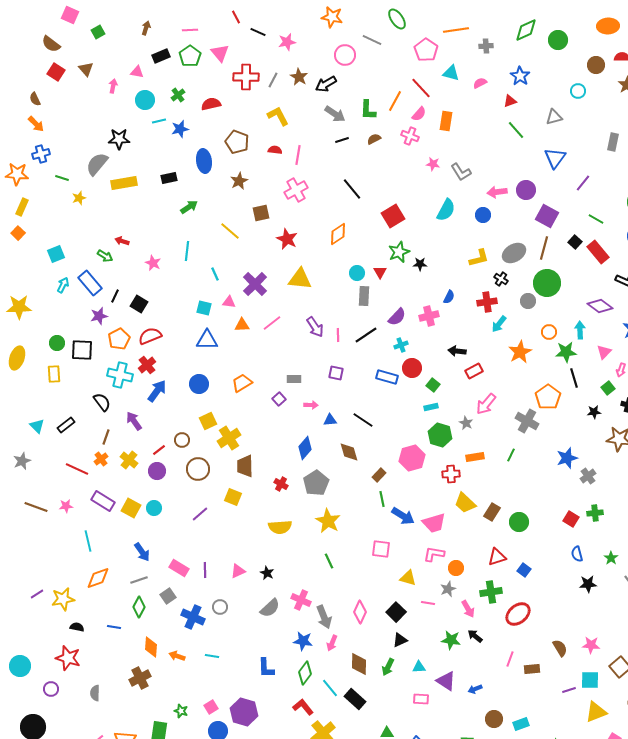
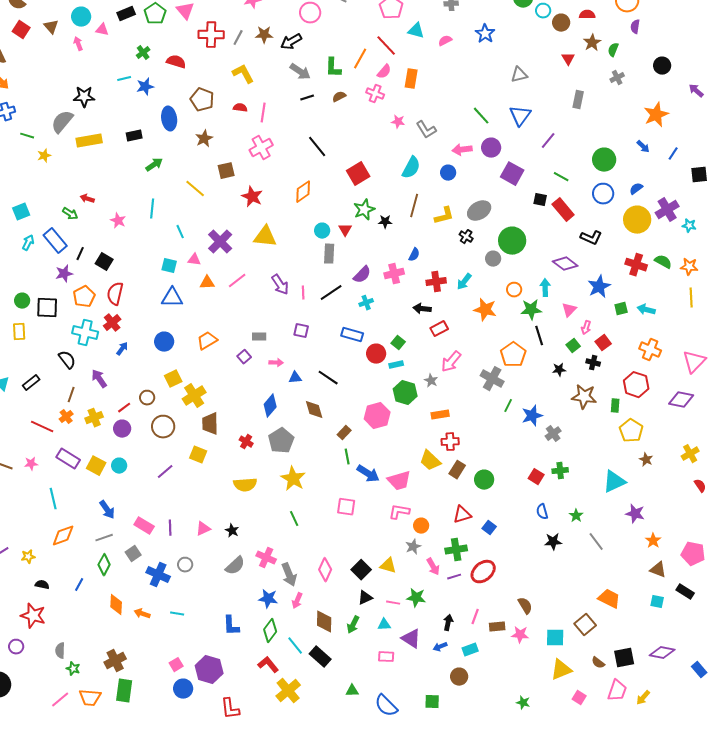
brown star: (299, 77) -> (264, 35), turned -30
pink arrow: (113, 86) -> (78, 44), turned -32
cyan circle: (578, 91) -> (543, 11), moved
cyan circle: (145, 100) -> (81, 17), moved
red triangle: (510, 101) -> (568, 59), moved, turned -40
red semicircle: (211, 104) -> (176, 62), turned 30
green line: (516, 130) -> (481, 116), moved
black square: (575, 242) -> (540, 200), turned -32
brown line: (544, 248) -> (414, 206), moved
red cross: (487, 302) -> (436, 282), moved
red semicircle: (150, 336) -> (115, 294), turned -55
orange star: (520, 352) -> (485, 310), turned -30
red circle: (412, 368) -> (376, 354), moved
blue arrow: (157, 391) -> (122, 349), size x0.6
green line: (511, 455) -> (508, 406), moved
yellow cross: (129, 460) -> (94, 418), turned 30
red cross: (451, 474) -> (450, 442), moved
yellow triangle: (408, 578) -> (388, 566), moved
yellow star: (63, 599) -> (28, 557), size x0.6
pink line: (428, 603) -> (393, 603), moved
blue line: (114, 627) -> (79, 585), turned -72
black arrow: (475, 636) -> (448, 623), moved, turned 63
pink star: (591, 645) -> (520, 635), moved
brown cross: (140, 678) -> (115, 661), moved
purple line: (569, 690) -> (454, 577), moved
green star: (181, 711) -> (73, 669), moved
cyan rectangle: (521, 724) -> (470, 650), moved

